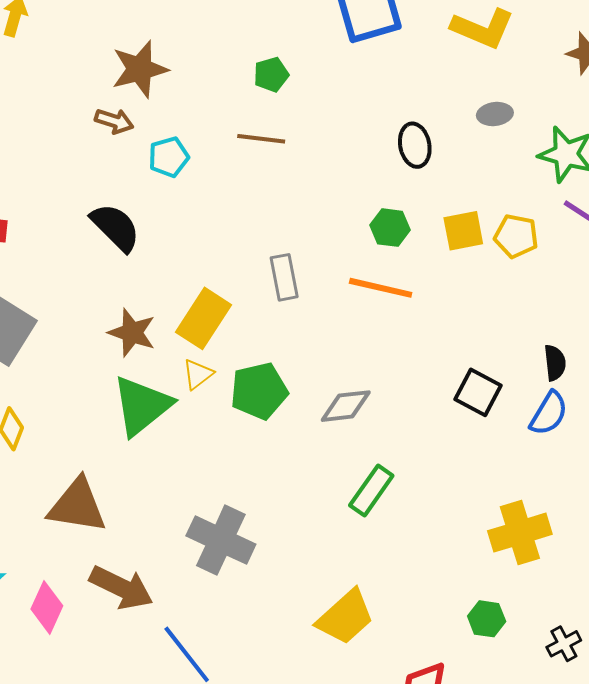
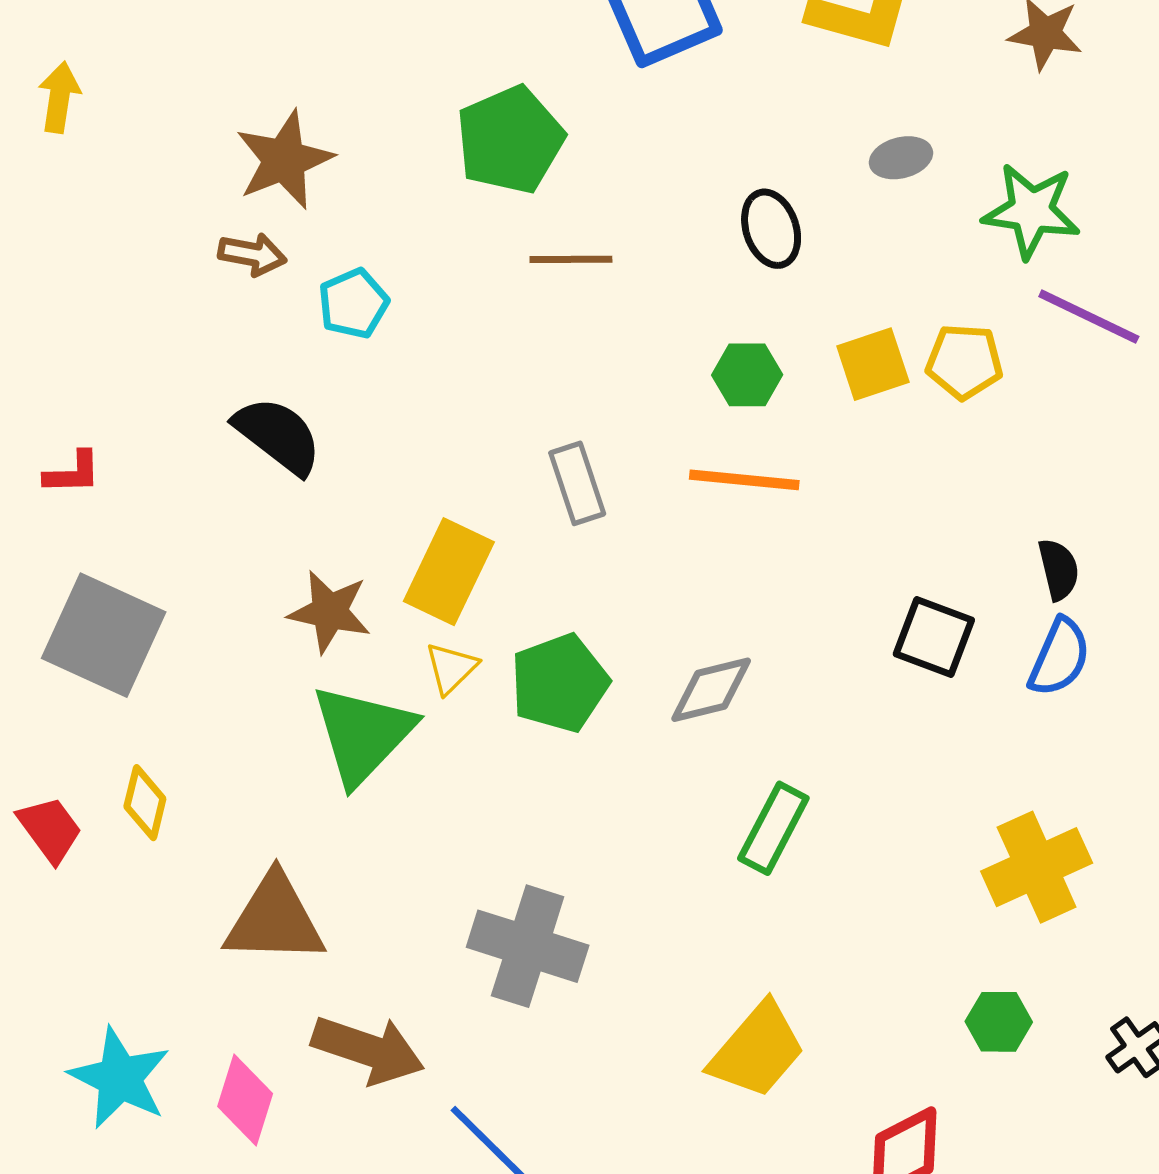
green pentagon: (271, 74) -> (510, 140), size x1.8
brown line: (261, 139) -> (571, 259), moved

